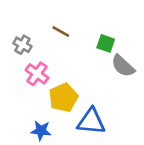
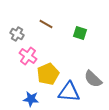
gray semicircle: (123, 66) -> (93, 79), moved

